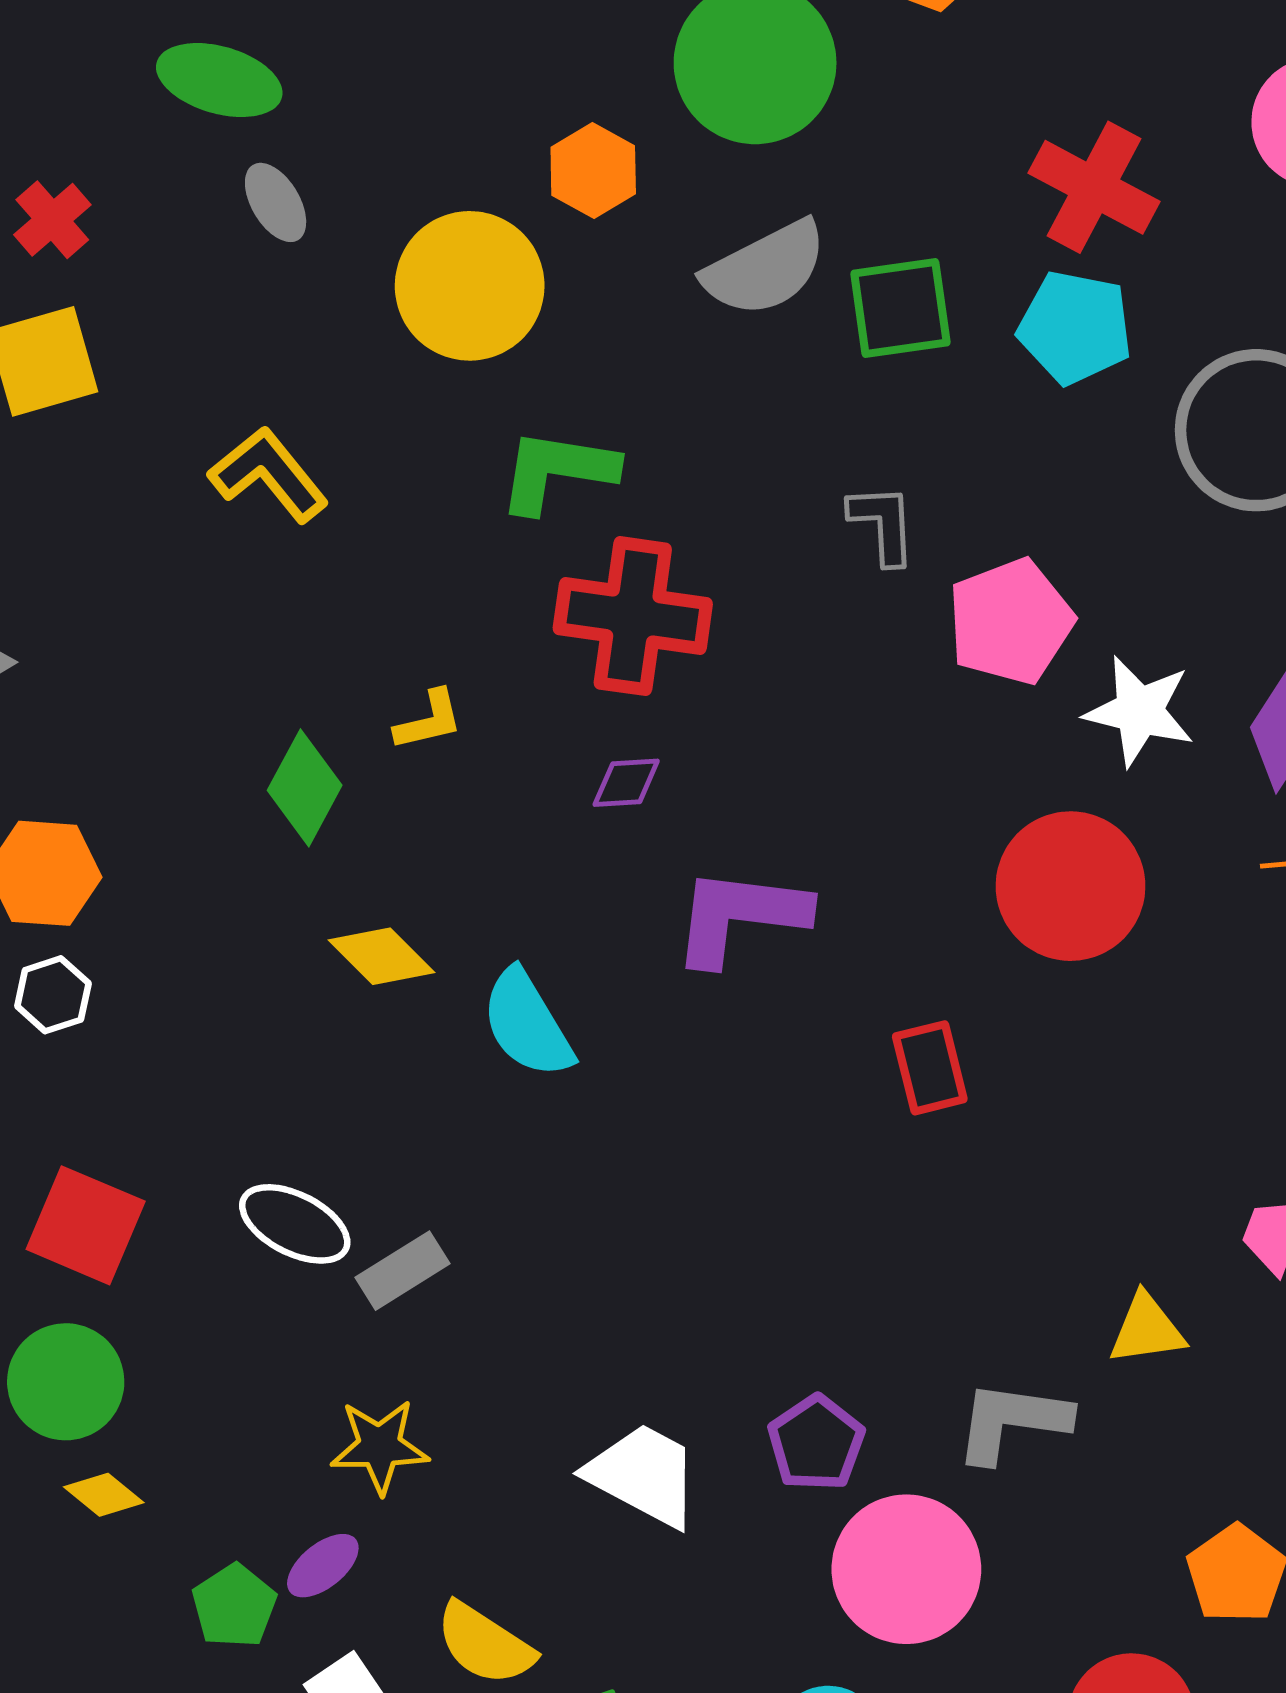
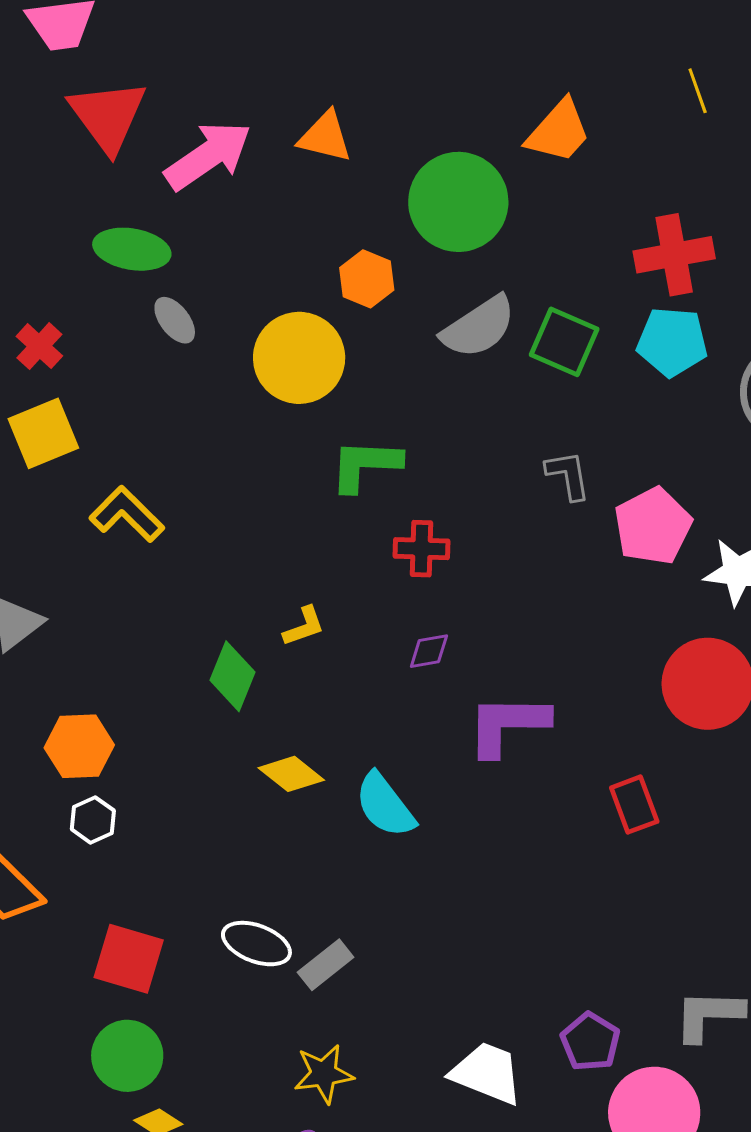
red cross: (1094, 187) -> (674, 255), turned -32
green square: (900, 308) -> (564, 342), turned 38
yellow L-shape: (269, 474) -> (127, 514), moved
red cross: (633, 616) -> (422, 549), size x0.6

